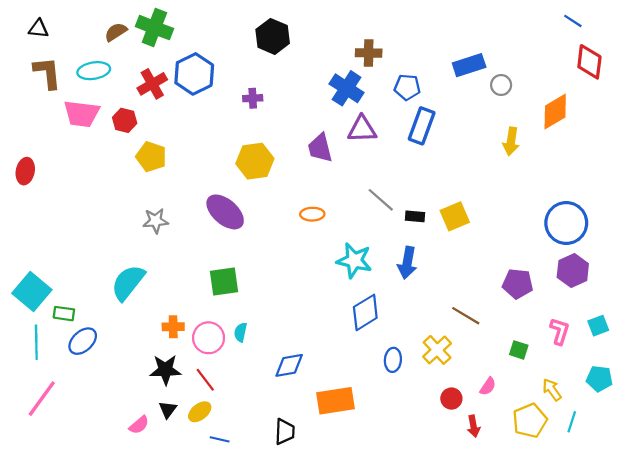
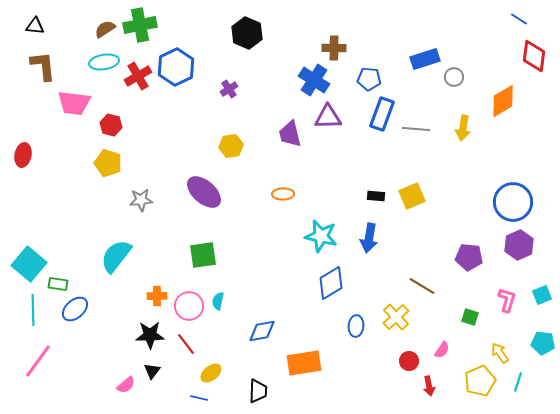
green cross: (154, 28) -> (140, 25), turned -32
cyan ellipse: (94, 71) -> (104, 62), moved
purple cross: (253, 98) -> (229, 89), turned -30
red hexagon: (125, 120) -> (111, 125), moved
yellow pentagon: (151, 157) -> (108, 163), moved
yellow hexagon: (255, 161) -> (231, 146), size x0.7
gray line: (381, 200) -> (416, 129), moved, turned -36
yellow ellipse: (200, 412) -> (211, 373), moved

